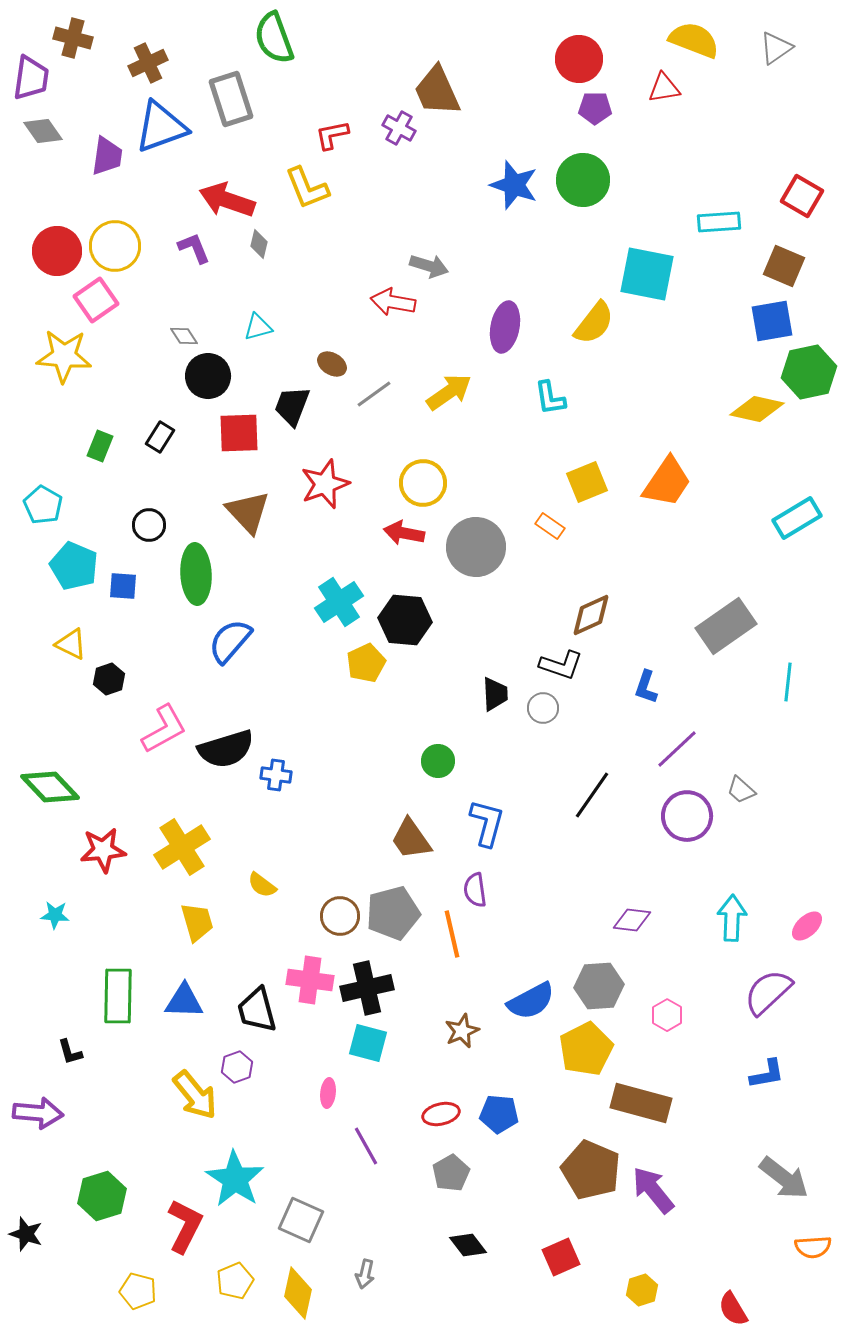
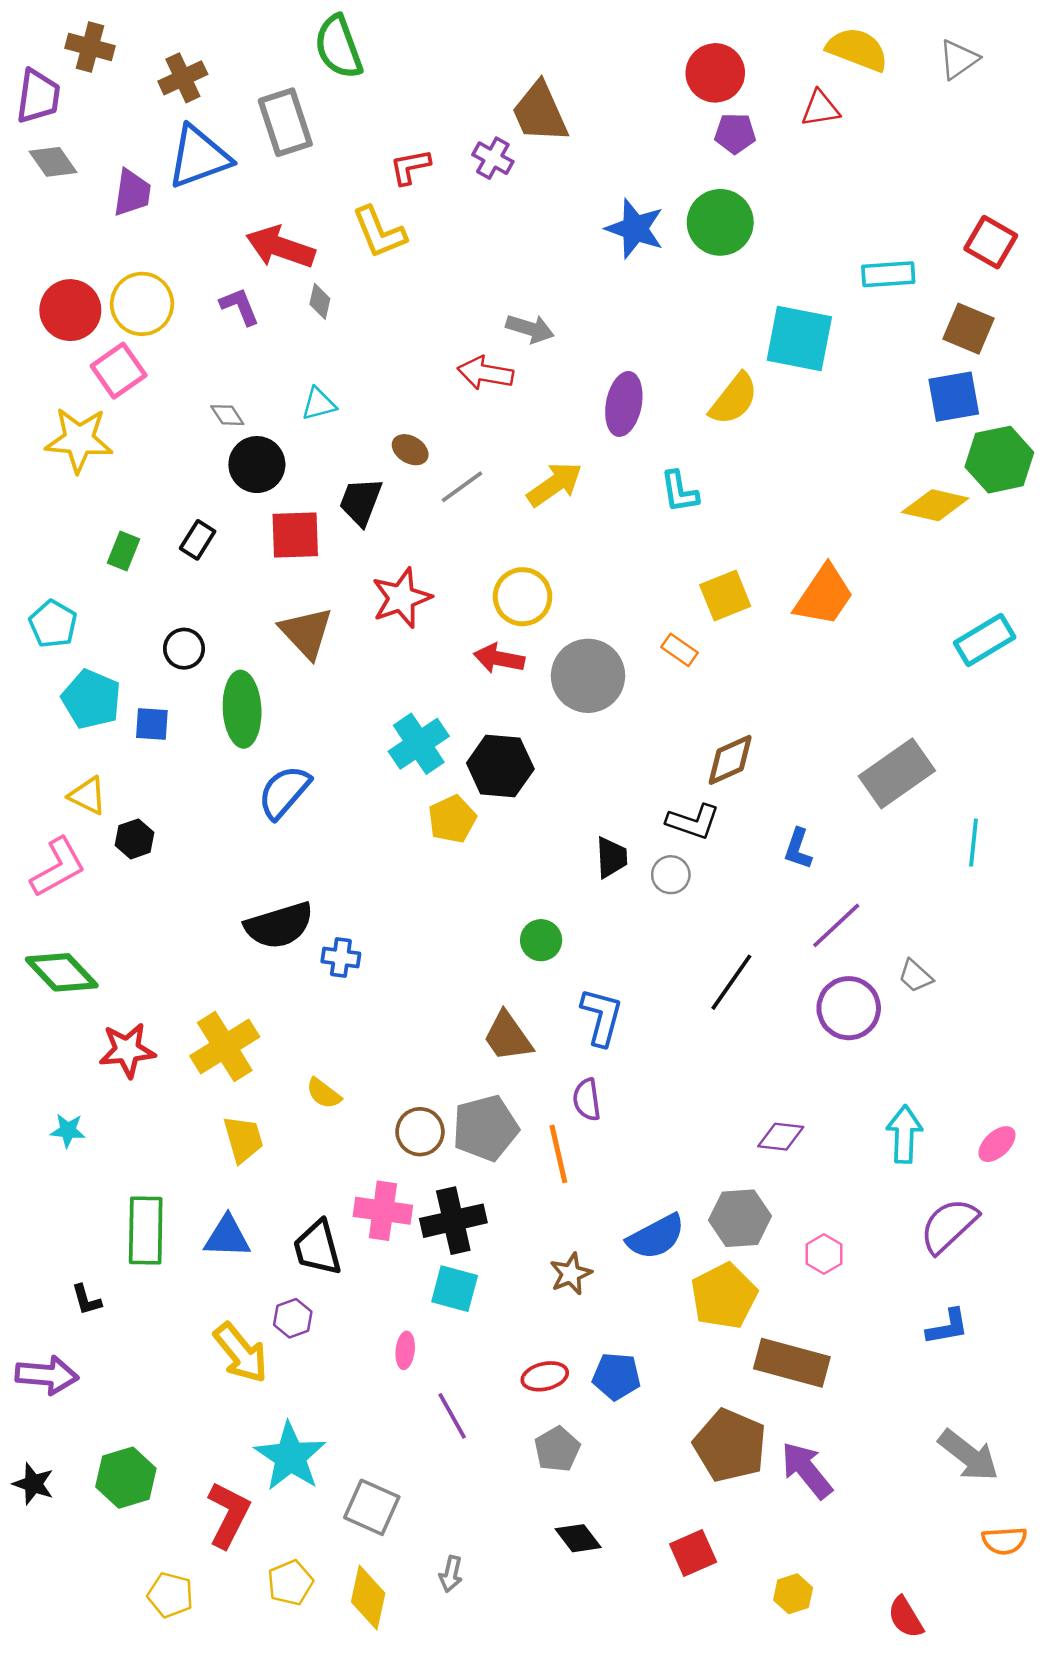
pink L-shape: (164, 729) -> (58, 867), moved
black star: (26, 1234) -> (33, 1484), moved

